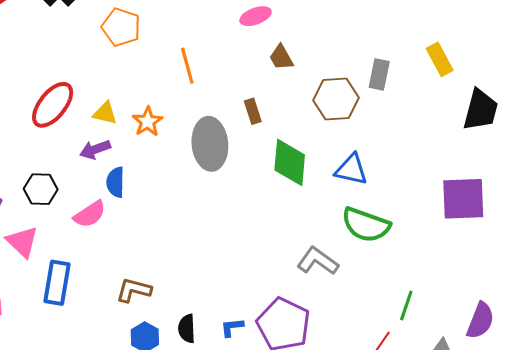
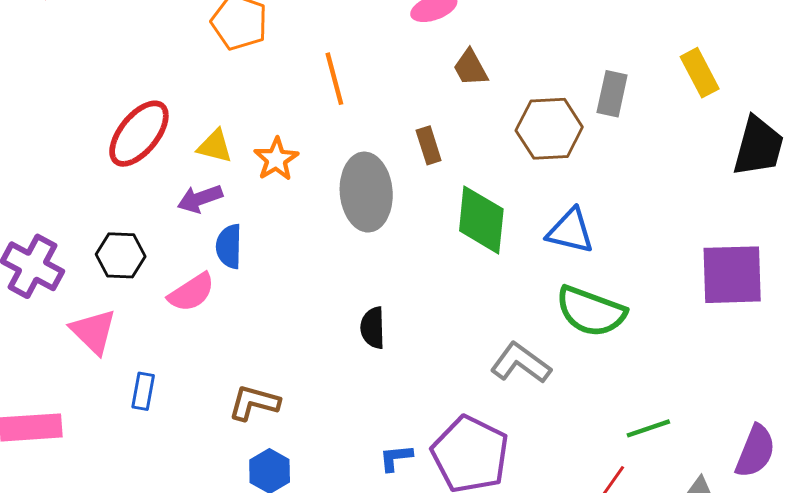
blue rectangle: (57, 283) -> (143, 391), size x0.6
green line: (406, 305) -> (648, 428), turned 52
black semicircle: (187, 329) -> (373, 328), moved

